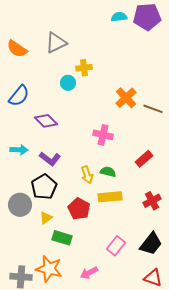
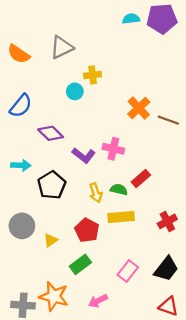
purple L-shape: (50, 159) -> (84, 155), moved
red rectangle: (144, 159) -> (141, 178), moved
black pentagon: (44, 187) -> (52, 185), moved
green rectangle: (62, 238) -> (80, 264), moved, turned -54

